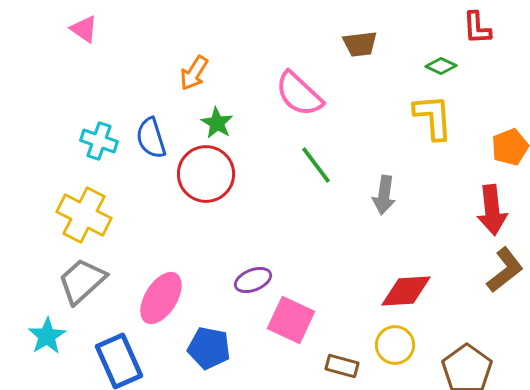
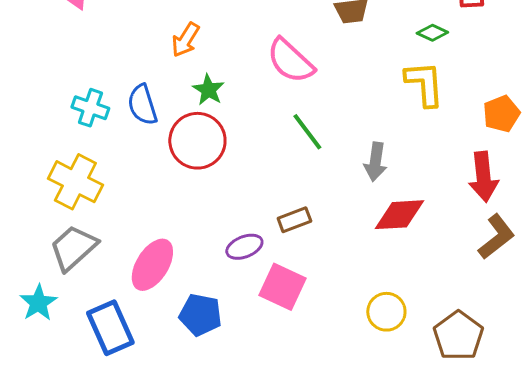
red diamond: (406, 291) -> (399, 215), moved
brown rectangle: (342, 366) -> (294, 220), moved, turned -36

